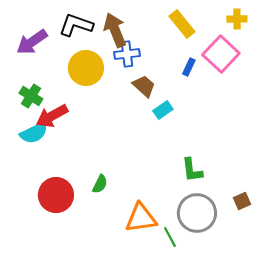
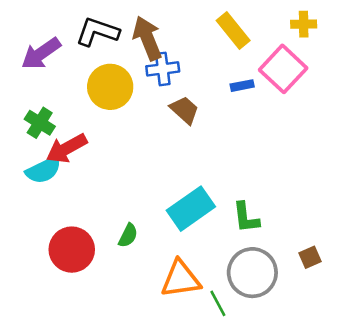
blue rectangle: (189, 67) -> (242, 86), turned 54
cyan rectangle: (163, 110) -> (191, 209), moved, size x1.8

